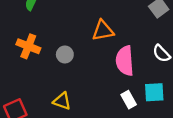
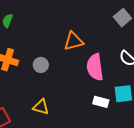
white rectangle: (129, 100) -> (101, 102), turned -42

